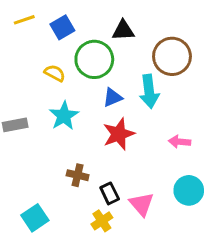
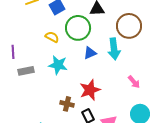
cyan star: (64, 116) -> (58, 65), turned -30
red star: (119, 134) -> (90, 90), moved
pink arrow: (180, 142) -> (134, 82), turned -136

